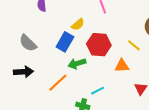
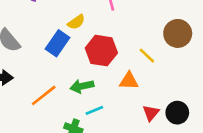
green arrow: (77, 64) -> (82, 86), moved

